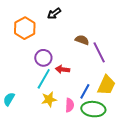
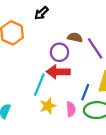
purple circle: (43, 58) -> (59, 52), moved
red arrow: (63, 69) -> (58, 72), size x1.5

